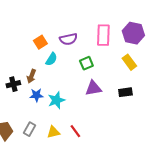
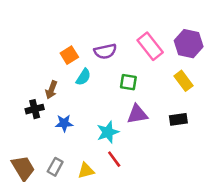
pink rectangle: (103, 35) -> (150, 46), turned -40
green square: (86, 63) -> (128, 82), turned 32
brown arrow: (31, 76) -> (51, 90), moved
cyan star: (56, 100) -> (108, 132), moved
red line: (75, 131) -> (114, 159), moved

